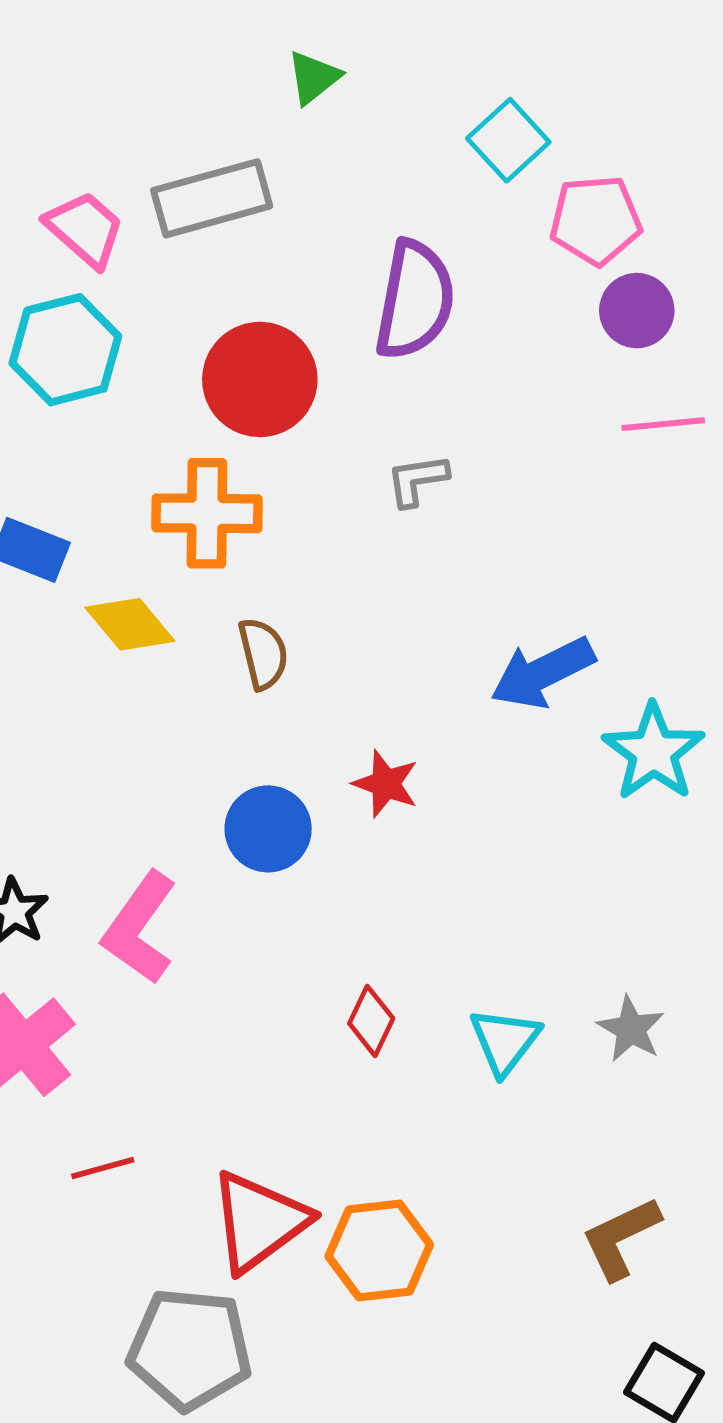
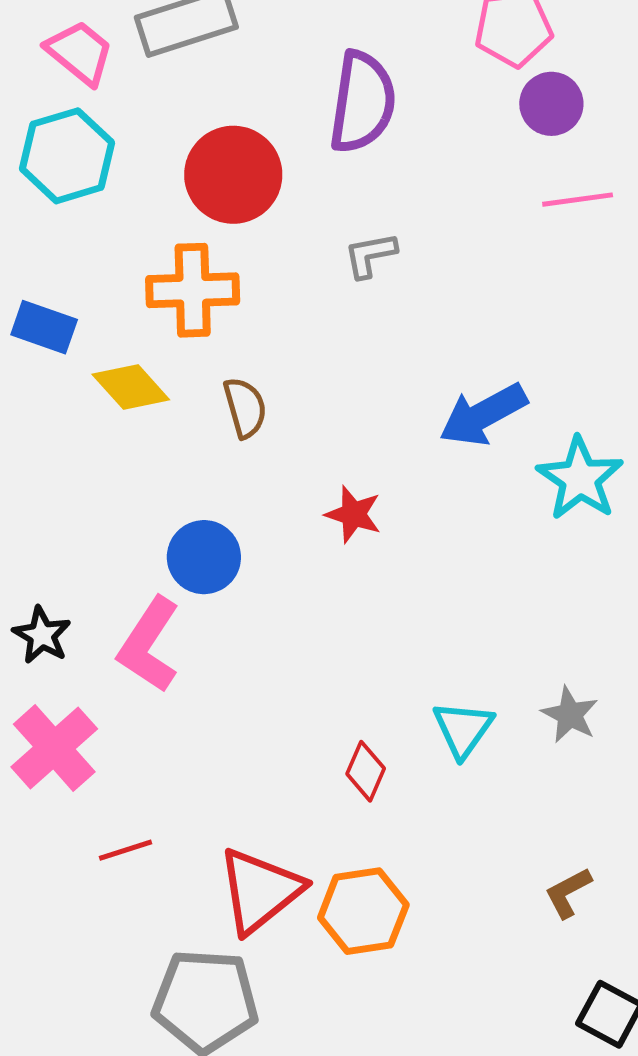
blue circle: (268, 829) -> (204, 557), moved
red diamond: (371, 1021) -> (366, 771), moved
brown L-shape: (621, 1238) -> (568, 893), size x0.7

